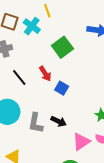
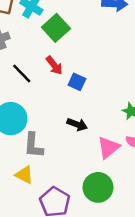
green square: (62, 47) -> (56, 28), moved
gray L-shape: (36, 123) -> (33, 145), moved

